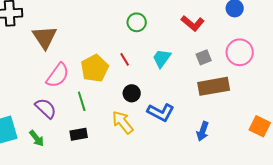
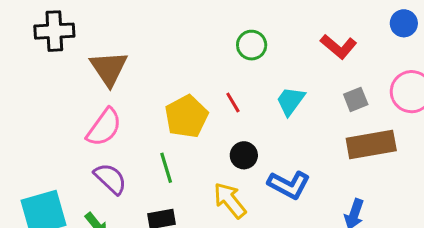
pink semicircle: (58, 75) -> (104, 127), moved

